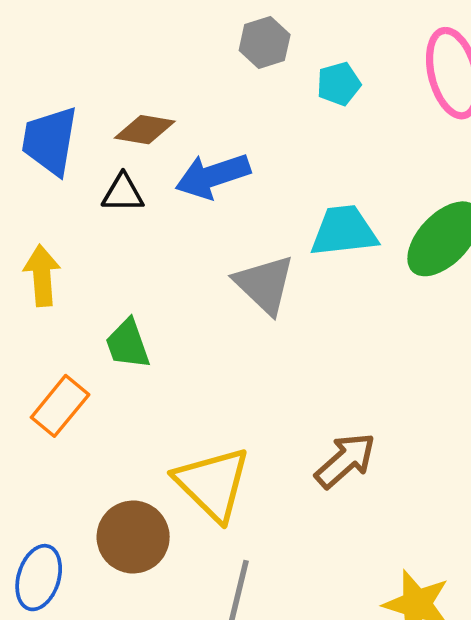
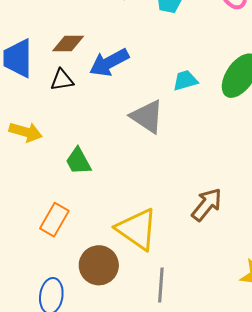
cyan trapezoid: (344, 231) -> (185, 81), size x0.7
yellow arrow: (42, 276) -> (26, 132), turned 120
orange rectangle: (60, 406) -> (54, 220), moved

